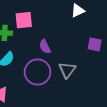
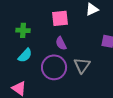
pink square: (24, 20) -> (60, 18), moved

